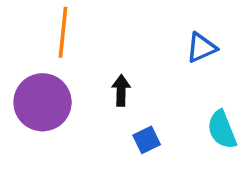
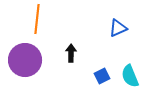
blue square: (147, 140) -> (102, 76), moved

